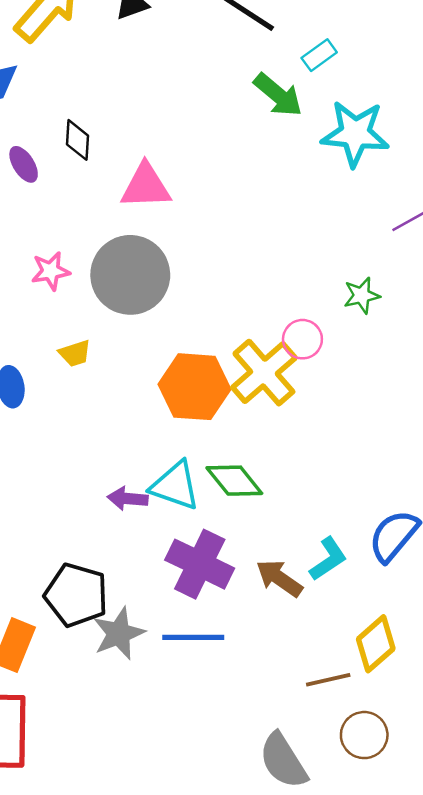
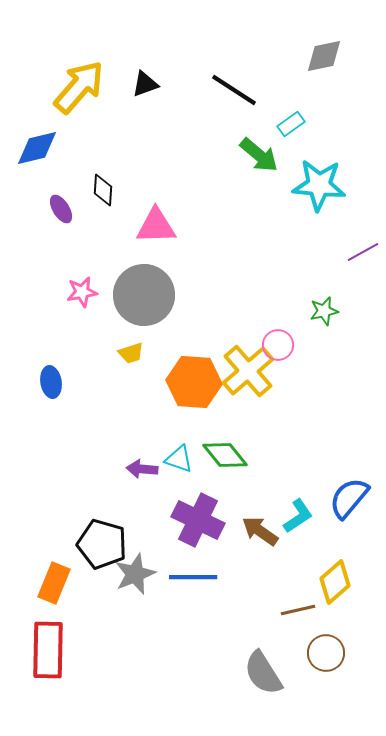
yellow trapezoid: (75, 353) -> (131, 353), moved
cyan triangle: (175, 486) -> (179, 459), size x0.7

